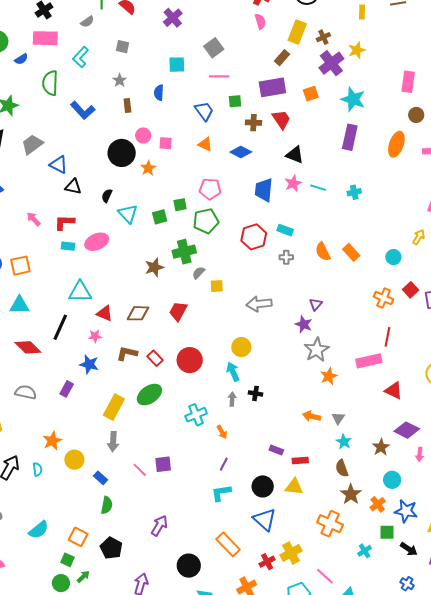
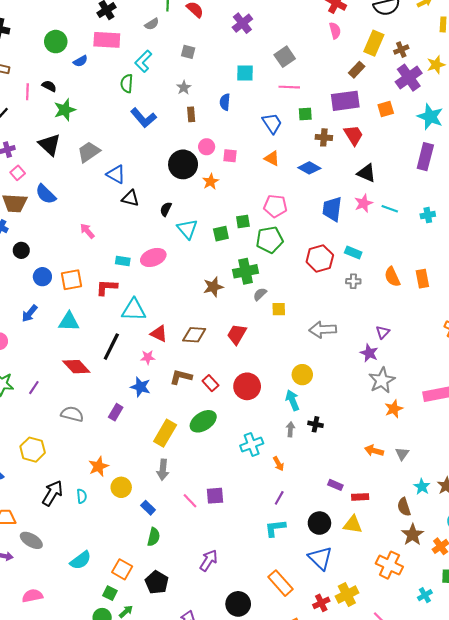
green semicircle: (50, 83) -> (127, 83), moved, size x0.7
red L-shape: (64, 222) -> (107, 287), moved
orange rectangle: (351, 252) -> (422, 279), turned 30
cyan star: (344, 442) -> (422, 487), moved

